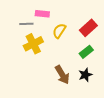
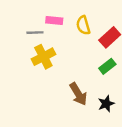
yellow semicircle: (59, 31) -> (83, 25), moved, turned -49
black star: (85, 75) -> (106, 104), moved

